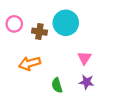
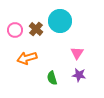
pink circle: (14, 24) -> (15, 30), moved
brown cross: (39, 32) -> (36, 29), turned 32

